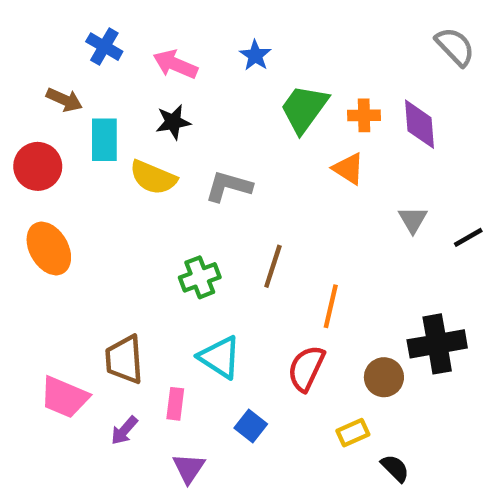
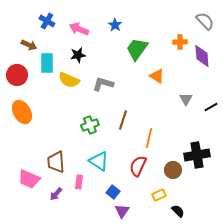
orange cross: (364, 115) -> (180, 42), moved
purple diamond: (419, 124) -> (202, 56), moved
purple triangle: (189, 468) -> (122, 211), moved

